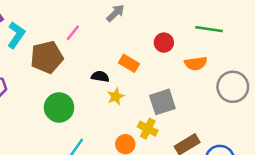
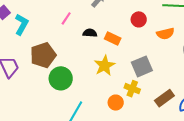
brown pentagon: (47, 57) -> (43, 55), moved
black semicircle: (100, 76) -> (90, 33), moved
yellow star: (116, 96) -> (105, 66), size x1.5

